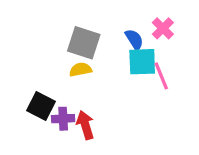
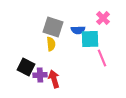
blue semicircle: (134, 40) -> (78, 30), moved, turned 120
yellow semicircle: (81, 70) -> (51, 44), turned 96
pink line: (161, 76) -> (102, 58), moved

